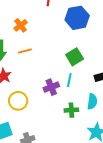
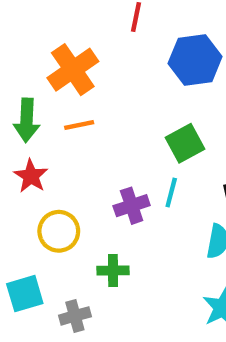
orange cross: (21, 25) -> (73, 70), size x1.6
green cross: (71, 110) -> (113, 271), moved

